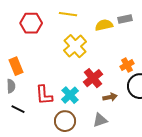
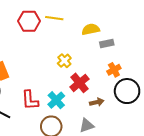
gray rectangle: (125, 19) -> (107, 43), moved
red hexagon: (31, 23) -> (29, 21), moved
yellow cross: (75, 46) -> (64, 61), moved, size x0.6

